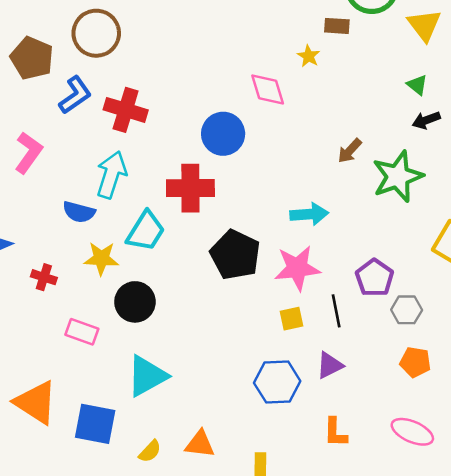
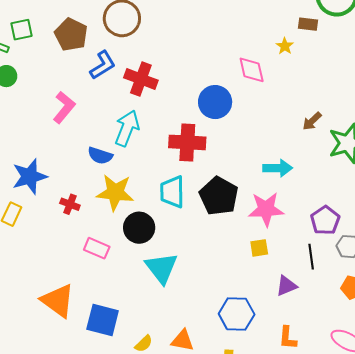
cyan trapezoid: (146, 231) -> (172, 192), moved, turned 144
yellow star: (101, 258) -> (115, 193), size x1.4
black line: (336, 311) -> (311, 257), moved
cyan triangle: (147, 376) -> (161, 268), moved, turned -42
blue hexagon: (277, 382) -> (237, 314), moved

